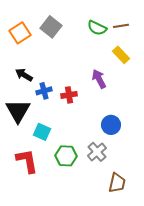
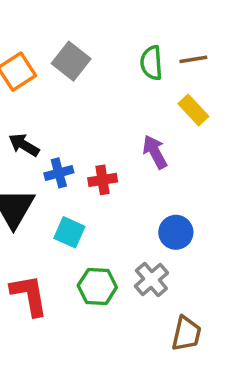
green semicircle: (97, 28) -> (151, 63), turned 60
cyan square: (42, 132) -> (69, 232), moved

